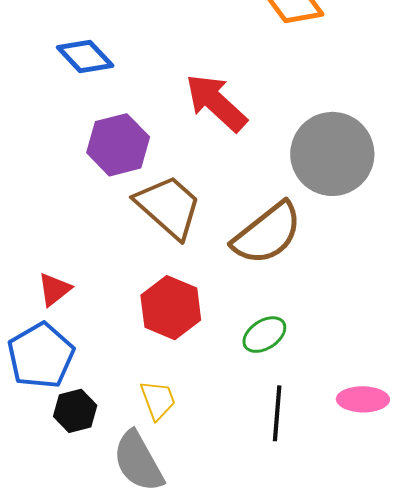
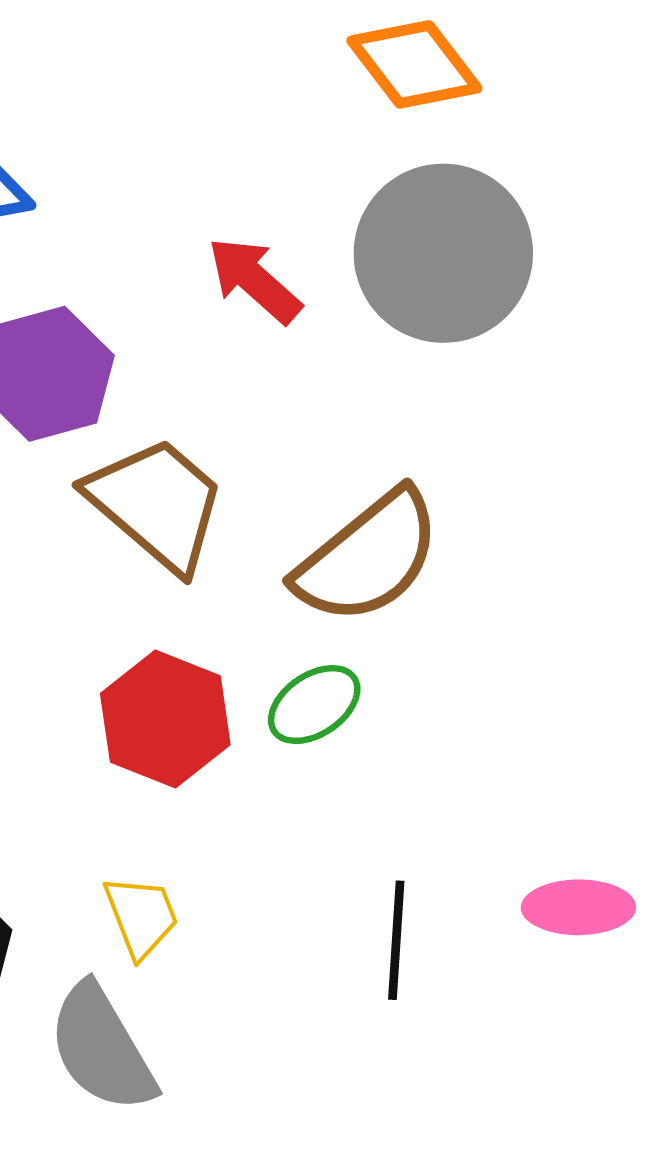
red arrow: (216, 103) -> (254, 280), size x0.7
gray circle: (332, 154) -> (443, 253), moved
green ellipse: (264, 335) -> (314, 705), moved

